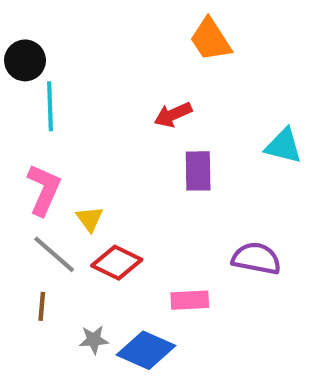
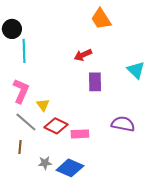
cyan triangle: (283, 146) -> (136, 70), turned 30
pink rectangle: (190, 300) -> (80, 134), moved

